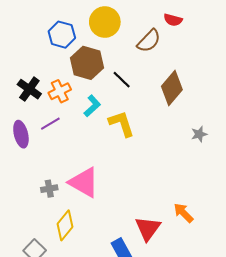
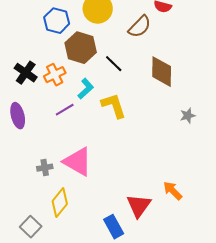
brown diamond: (172, 88) -> (162, 72), turned -40
purple line: (50, 124) -> (65, 110), moved

